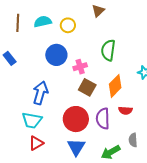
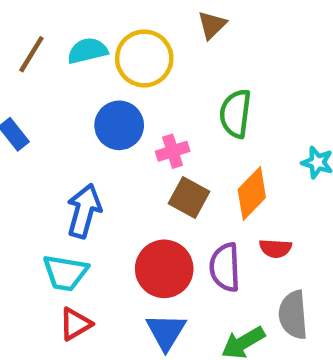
brown line: (18, 23) -> (31, 54), turned 30
yellow circle: (68, 25) -> (144, 58), size x1.6
gray semicircle: (133, 140) -> (293, 315), size x1.5

